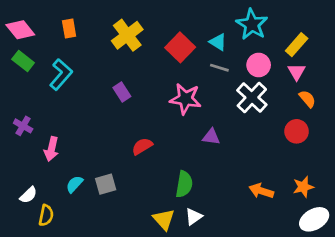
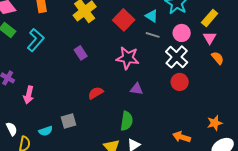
red circle: (297, 131) -> (180, 82), moved
purple triangle: (211, 137) -> (137, 89), moved
cyan semicircle: (74, 184) -> (46, 131), moved, turned -152
orange arrow: (261, 191) -> (182, 137), moved
white semicircle: (28, 195) -> (12, 129), turned -72

